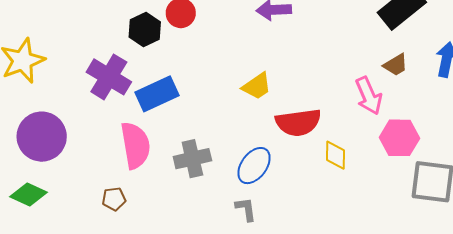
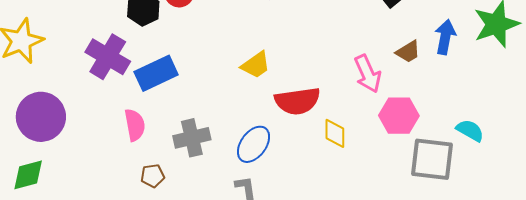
brown trapezoid: (396, 65) -> (408, 52), moved
pink semicircle: (135, 145) -> (135, 125), size x0.7
green diamond: (28, 195) -> (28, 175), turned -39
brown pentagon: (114, 199) -> (153, 176), moved

